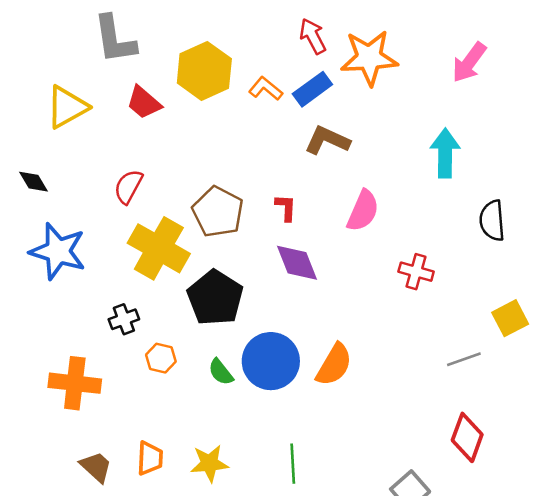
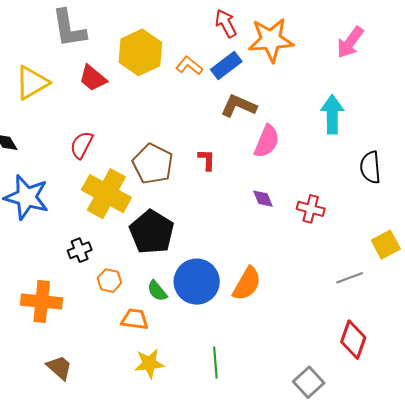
pink semicircle: (363, 211) -> (267, 141), moved
purple diamond: (297, 263) -> (263, 199), moved, size x0.6
orange trapezoid: (150, 458) -> (135, 319), moved, turned -84

